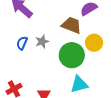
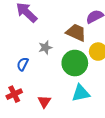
blue semicircle: (22, 43) -> (23, 64), moved

